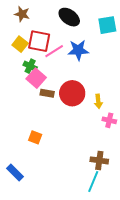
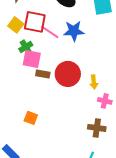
pink line: (54, 51) -> (50, 32), turned 66
green cross: (30, 66) -> (26, 47), turned 32
pink square: (36, 78) -> (32, 59), turned -30
brown cross: (99, 160) -> (97, 128), moved

